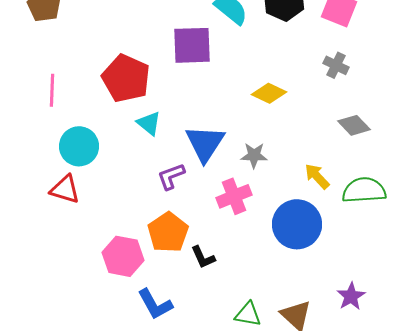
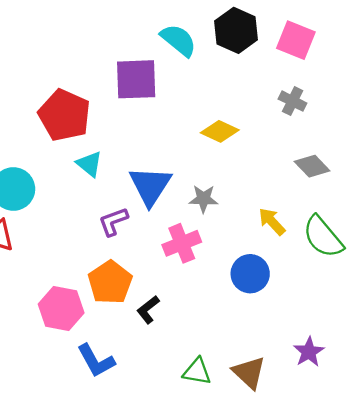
green semicircle: (364, 190) -> (323, 237), turned -126
blue circle: (297, 224) -> (250, 274), size x0.7
black L-shape: (203, 257) -> (148, 310), turned 76

